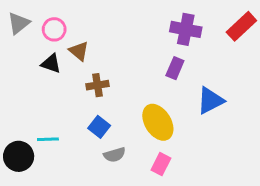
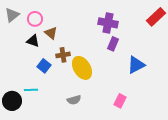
purple cross: (186, 29) -> (108, 23), moved
yellow ellipse: (158, 122) -> (82, 68), moved
blue square: (99, 127) -> (44, 66), moved
pink rectangle: (161, 164) -> (120, 101), moved

